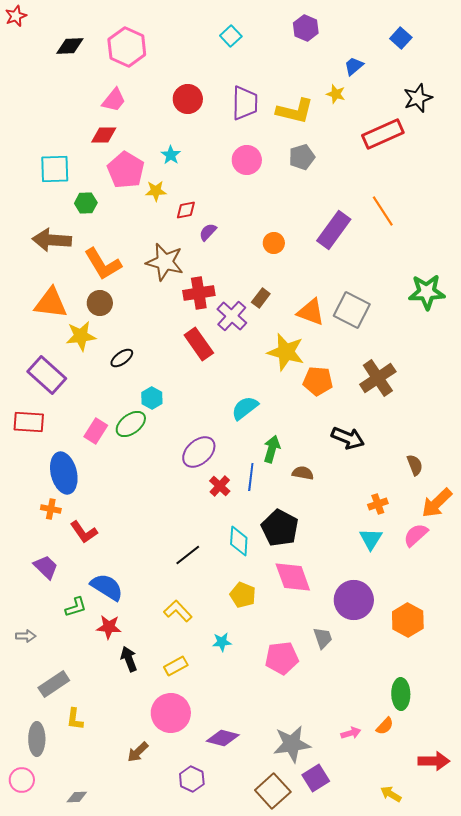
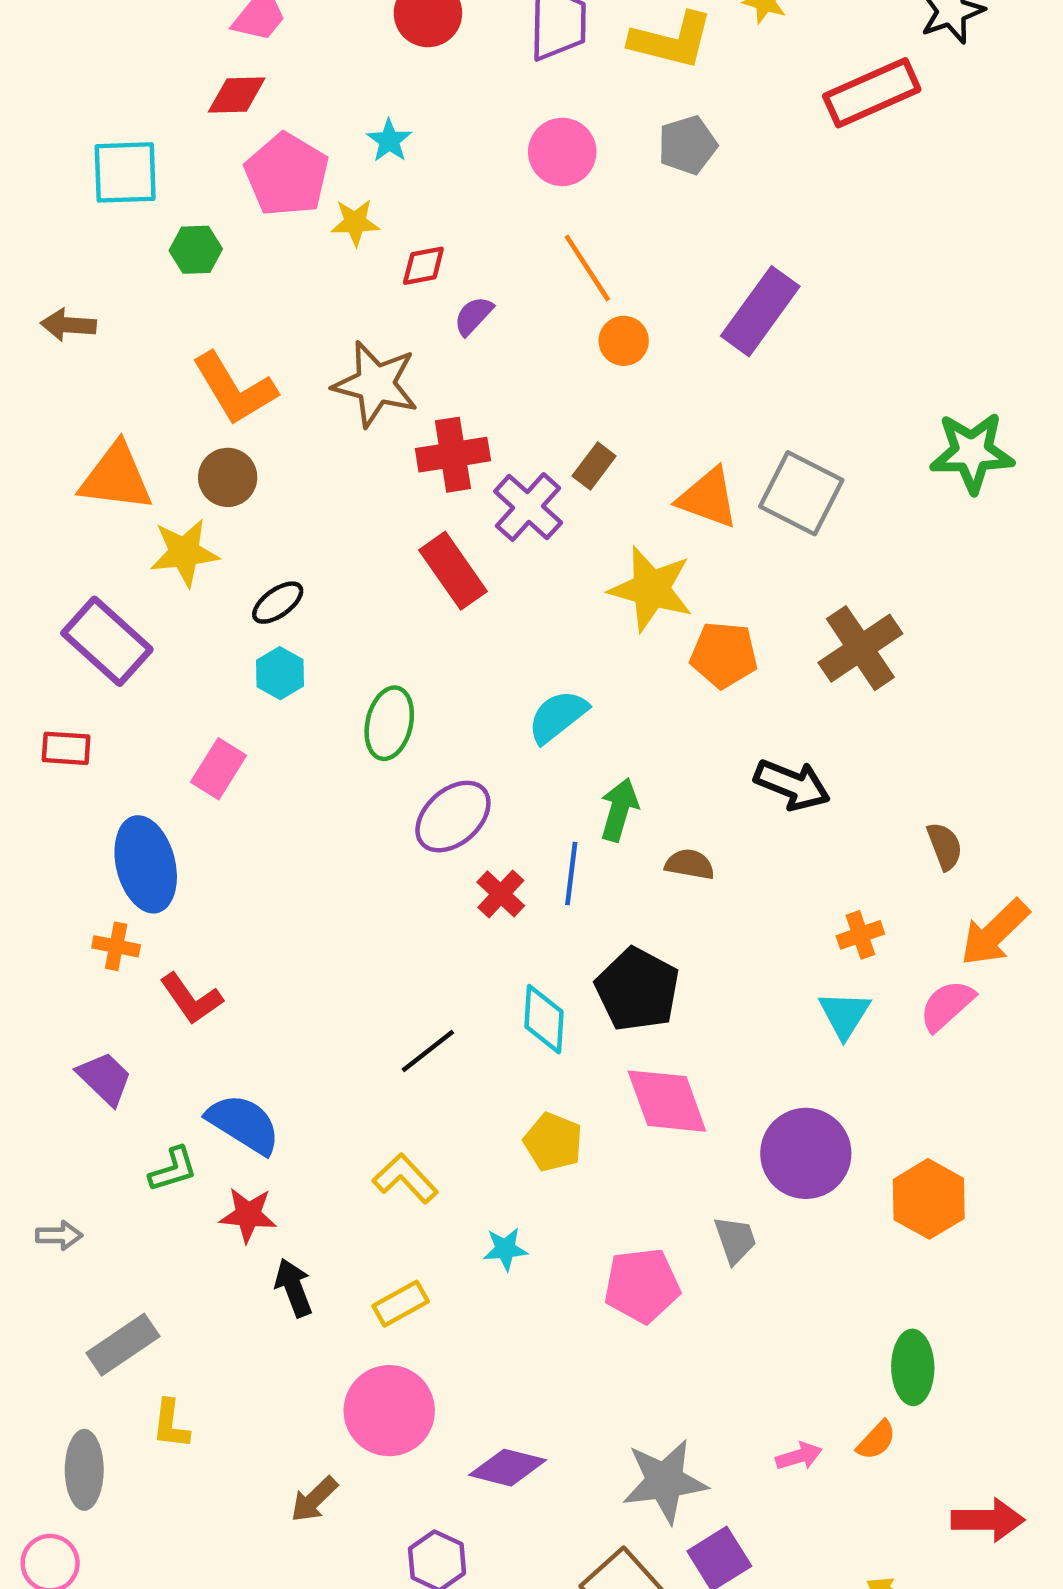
orange line: (383, 211) -> (587, 268), moved
brown arrow: (52, 240) -> (68, 325), moved, size x0.6
cyan hexagon: (152, 398) -> (280, 673), moved
red rectangle: (29, 422) -> (66, 748), size x0.7
green ellipse: (131, 424) -> (389, 723), moved, turned -40

